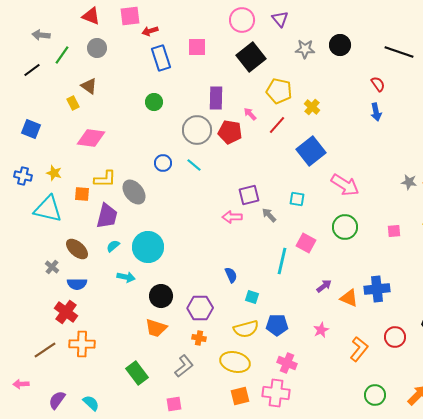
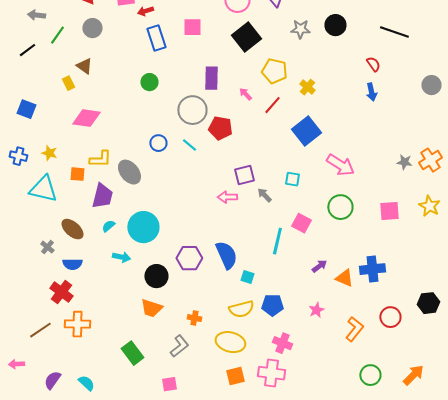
red pentagon: (230, 132) -> (220, 128), moved
pink square: (394, 231) -> (389, 211), size x1.5
blue semicircle: (231, 275) -> (226, 255), size x1.8
purple hexagon: (200, 308) -> (189, 258), moved

